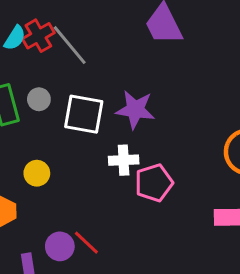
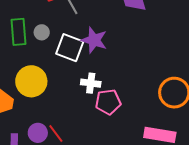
purple star: (135, 110) -> (94, 40), moved
yellow circle: (37, 173) -> (31, 81), size x1.8

